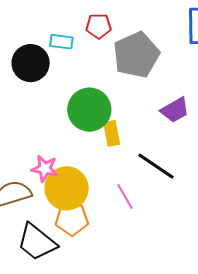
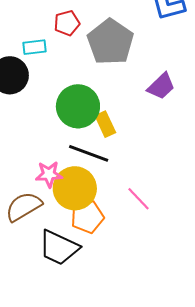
black line: (156, 166) -> (89, 153), moved
pink line: (125, 197) -> (139, 199), moved

